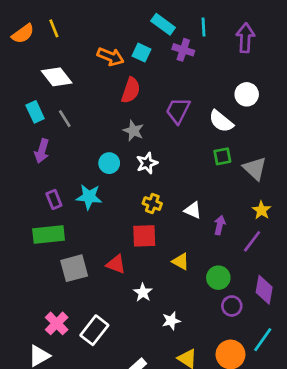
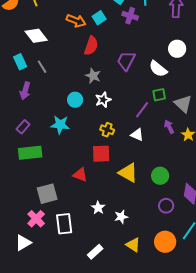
cyan square: (142, 53) -> (99, 18), turned 32
purple rectangle: (54, 199) -> (23, 127), moved, turned 64
purple arrow: (220, 225) -> (169, 127), moved, turned -40
purple line: (252, 241) -> (142, 110), moved
yellow triangle: (181, 261) -> (128, 173), size x1.5
gray square: (74, 268) -> (47, 194), moved
green circle: (218, 278) -> (160, 176), moved
white star: (143, 292) -> (98, 208), moved
white rectangle: (94, 330) -> (64, 224), turned -45

